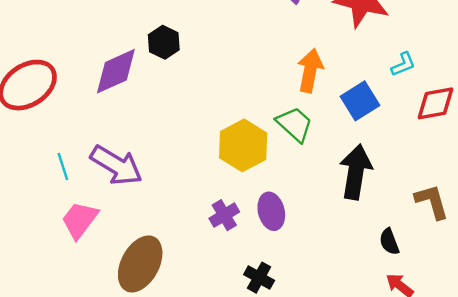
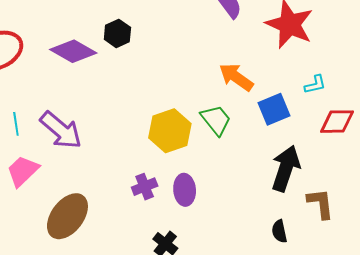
purple diamond: (116, 71) -> (73, 51), turned 45
orange arrow: (310, 71) -> (236, 77), turned -75
black arrow: (356, 172) -> (286, 168), moved

